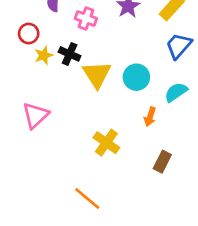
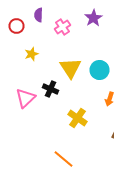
pink cross: (86, 19) -> (62, 27), turned 35
red circle: (29, 34) -> (16, 26), moved
black cross: (70, 54) -> (50, 89), moved

